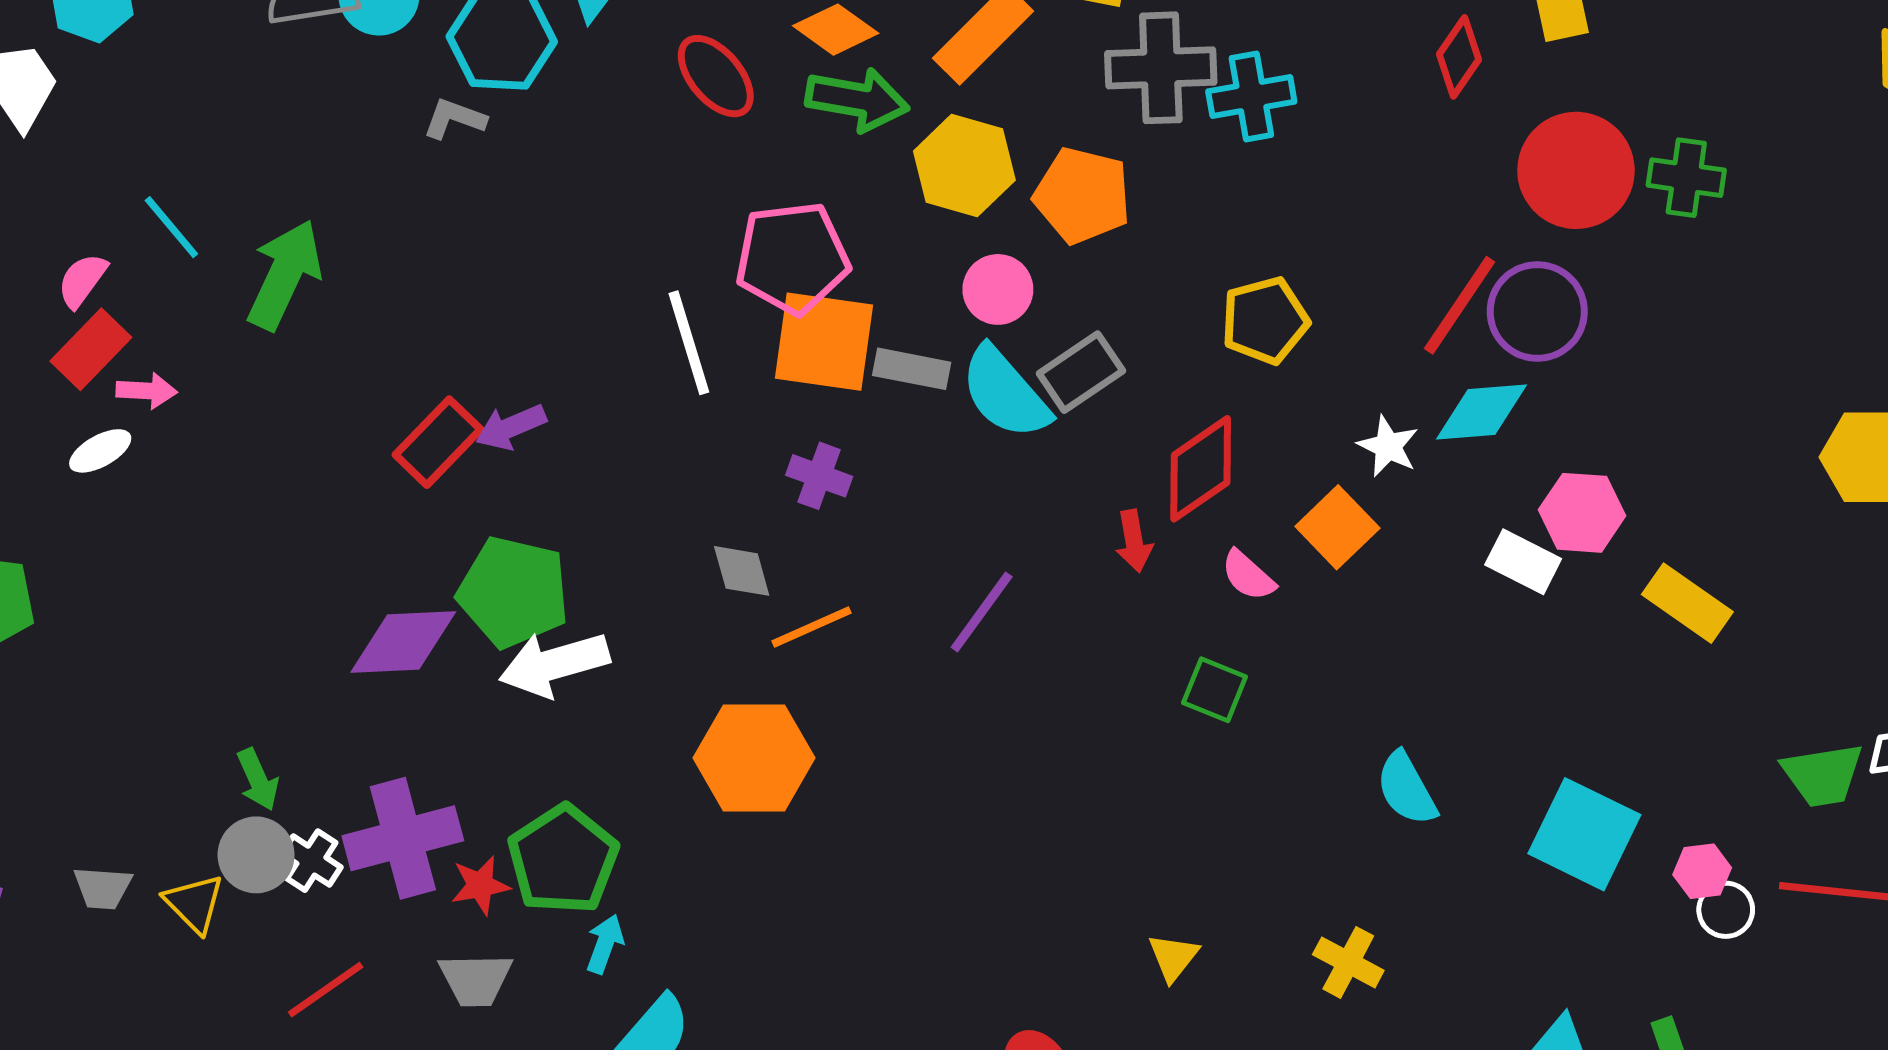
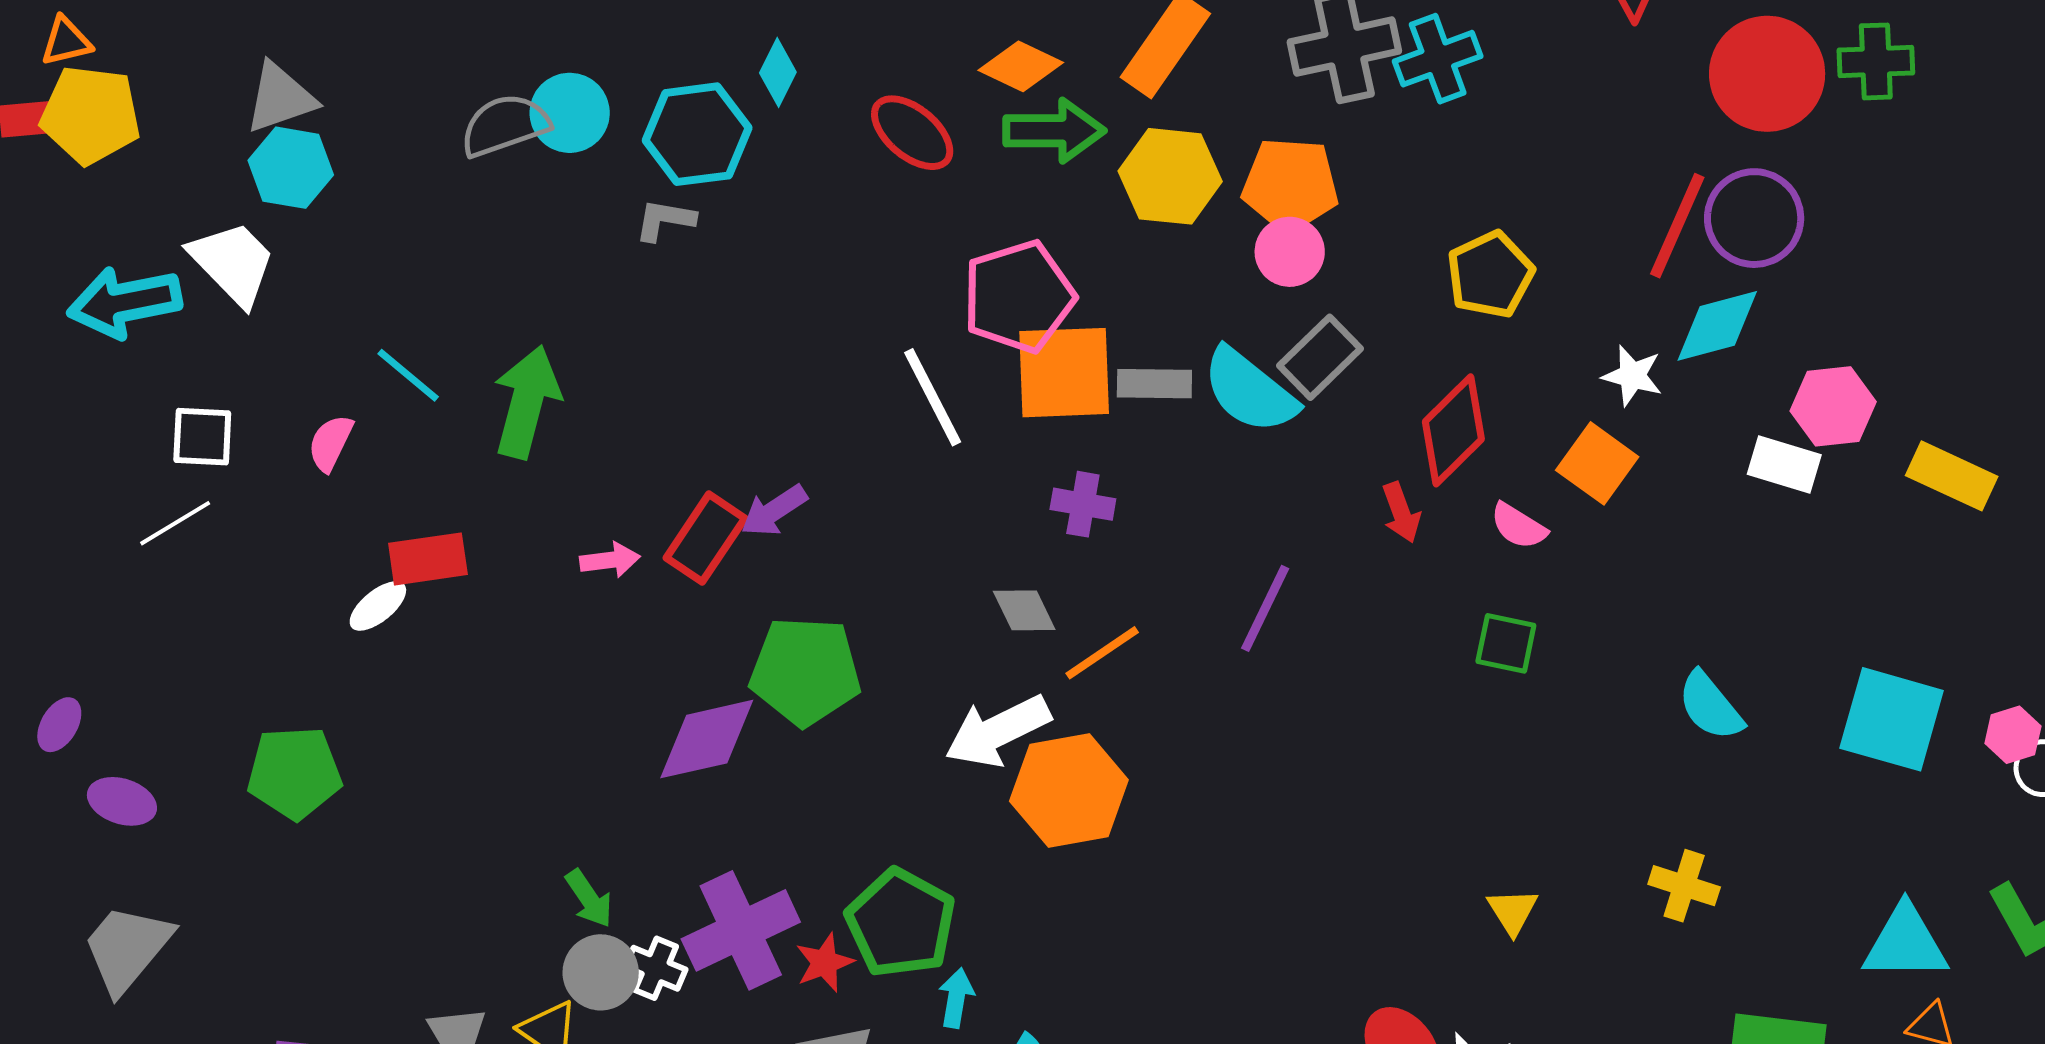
pink circle: (998, 289) -> (1290, 252), moved
red rectangle: (91, 349) -> (428, 559), moved, turned 48
pink arrow: (147, 391) -> (610, 560), moved
white arrow: (554, 664) -> (998, 731), moved

